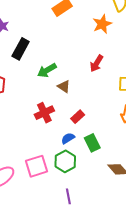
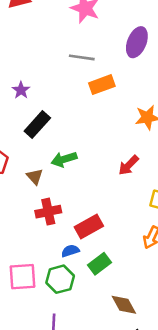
brown triangle: (64, 86) -> (35, 176), moved
red rectangle: (78, 117) -> (89, 227), size x1.5
green rectangle: (92, 143) -> (99, 264), turned 66

